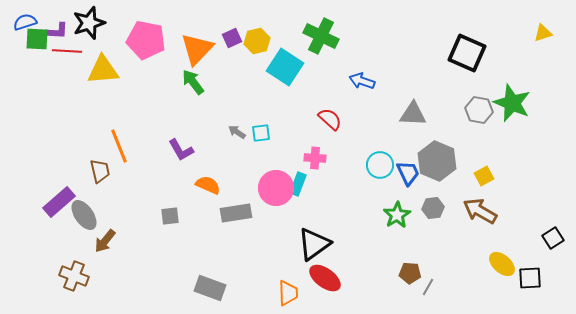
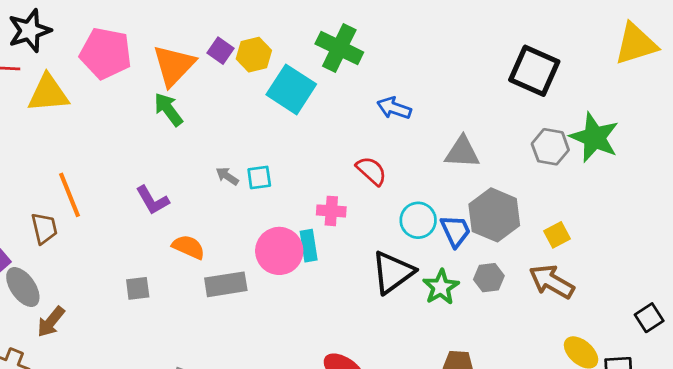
yellow triangle: (543, 33) -> (636, 44), size x1.8
purple square: (232, 38) -> (220, 51), turned -30
red semicircle: (330, 119) -> (371, 171), moved
cyan rectangle: (298, 184) -> (309, 246), turned -30
black triangle: (314, 244) -> (393, 272), moved

